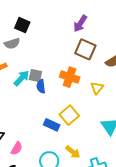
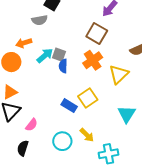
brown square: (85, 49) -> (97, 33), moved
orange cross: (70, 77) -> (93, 60), turned 30
yellow triangle: (97, 88) -> (119, 74), size x1.5

